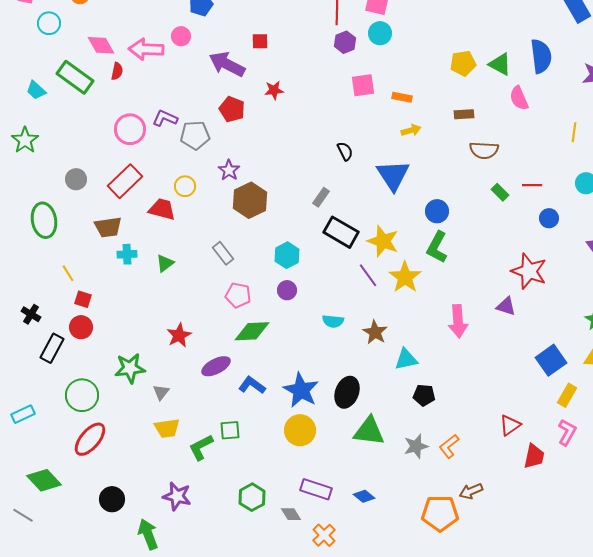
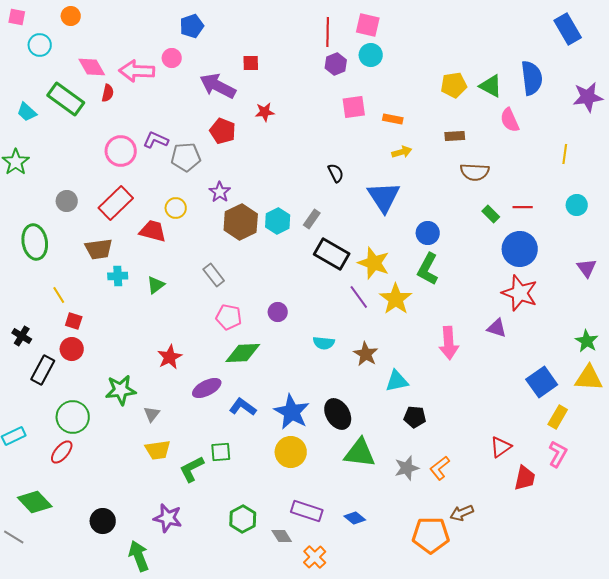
blue circle: (549, 218) -> (520, 249), moved, size x1.8
cyan hexagon: (287, 255) -> (278, 221), moved
black ellipse: (347, 392) -> (338, 414), turned -52
red ellipse: (90, 439) -> (62, 452), moved, size x0.7

